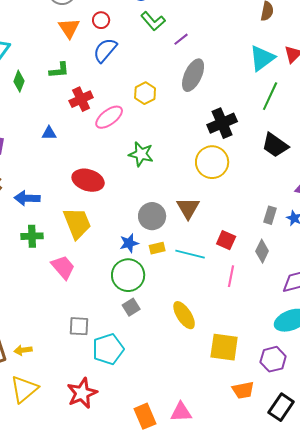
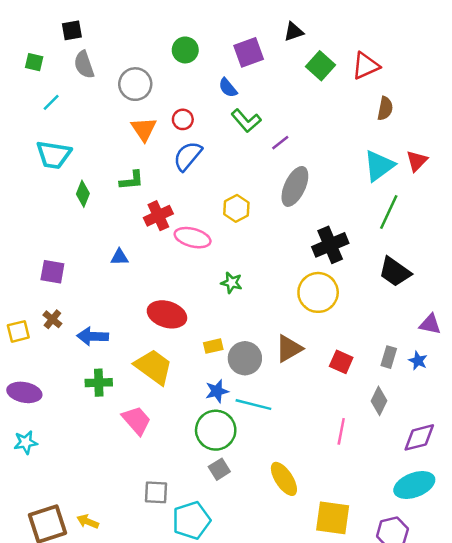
pink ellipse: (109, 117) -> (193, 238), turned 52
green star: (141, 154) -> (232, 283), size x0.7
brown triangle: (188, 208) -> (289, 349), turned 30
yellow trapezoid: (77, 223) -> (154, 367), turned -32
red square: (226, 240) -> (341, 362), moved
yellow rectangle: (157, 248) -> (213, 346), moved
cyan line: (190, 254) -> (253, 405), moved
yellow arrow: (23, 350) -> (88, 522), turned 30

